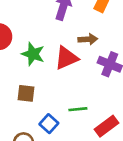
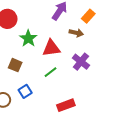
brown arrow: (88, 39) -> (76, 33), moved
green line: (78, 109) -> (51, 72), moved, turned -48

